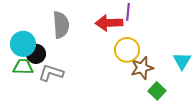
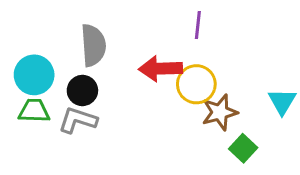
red arrow: (109, 23) -> (160, 69), moved
black circle: (36, 54) -> (82, 90), moved

